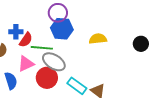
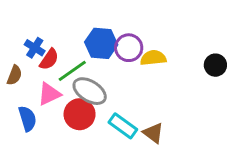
purple circle: (58, 13) -> (129, 48), moved
blue cross: (16, 32) -> (35, 48), turned 32
green line: (42, 48) -> (72, 71), turned -40

